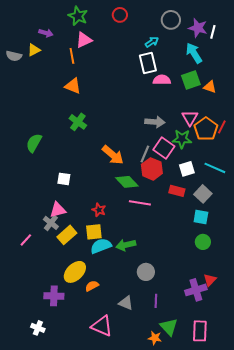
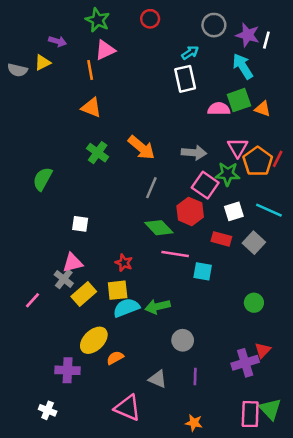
pink semicircle: (162, 80) -> (219, 109), moved
gray line: (145, 154) -> (151, 188), moved
orange arrow: (113, 155) -> (141, 148), moved
cyan square: (201, 217) -> (203, 271), moved
green triangle: (169, 327) -> (270, 409), moved

